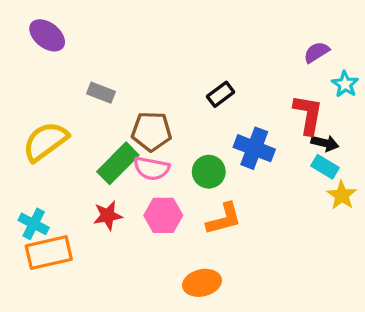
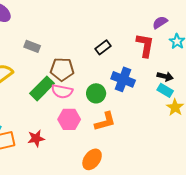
red L-shape: (308, 114) -> (145, 45), moved
red star: (108, 215) -> (36, 138), moved
orange ellipse: (202, 283) -> (92, 159), turned -40

